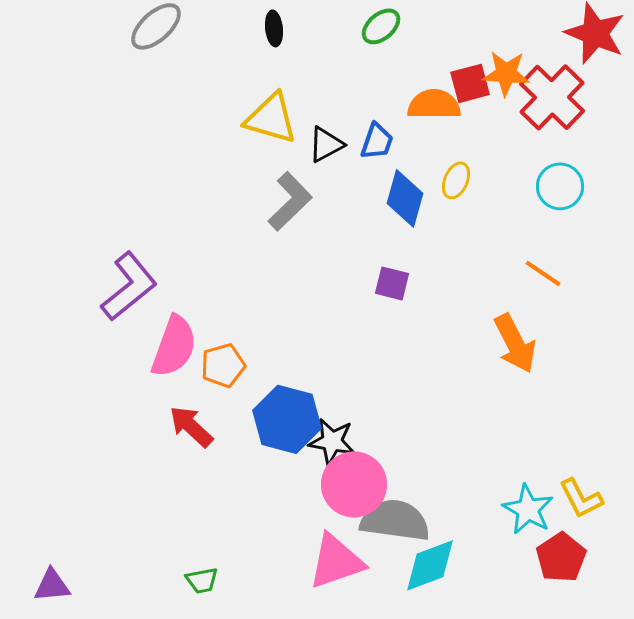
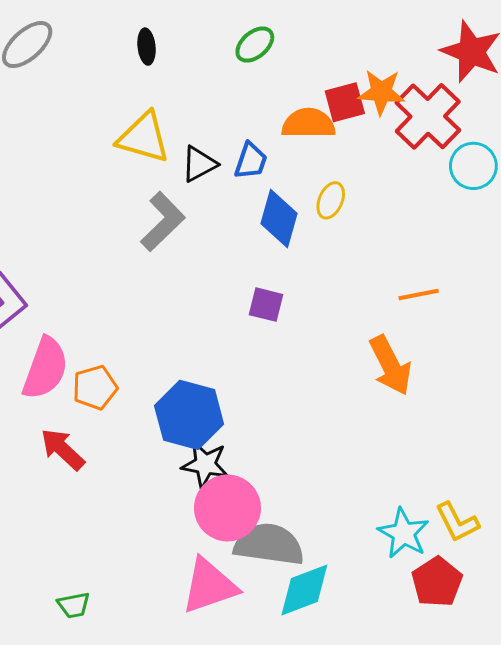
cyan circle: (560, 186) -> (473, 166), moved
orange line: (543, 273) -> (419, 294), turned -45
blue hexagon: (287, 419) -> (189, 415), moved

